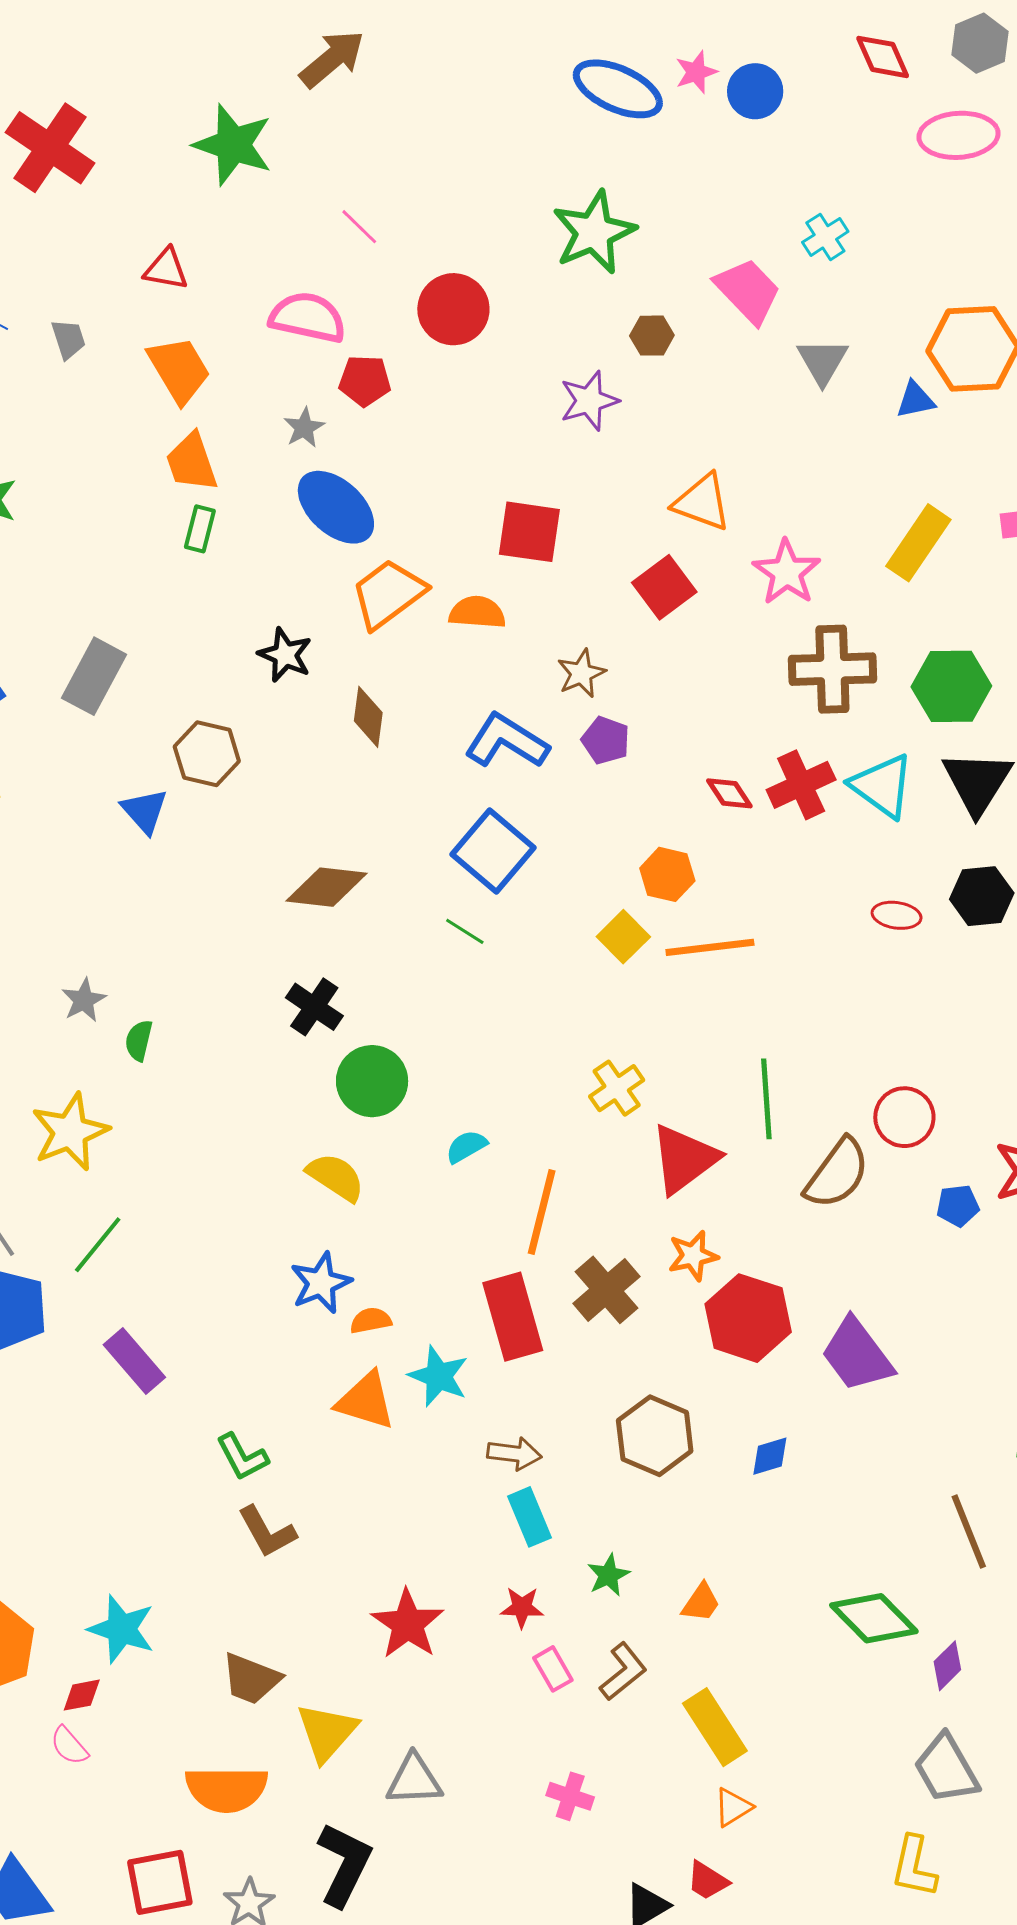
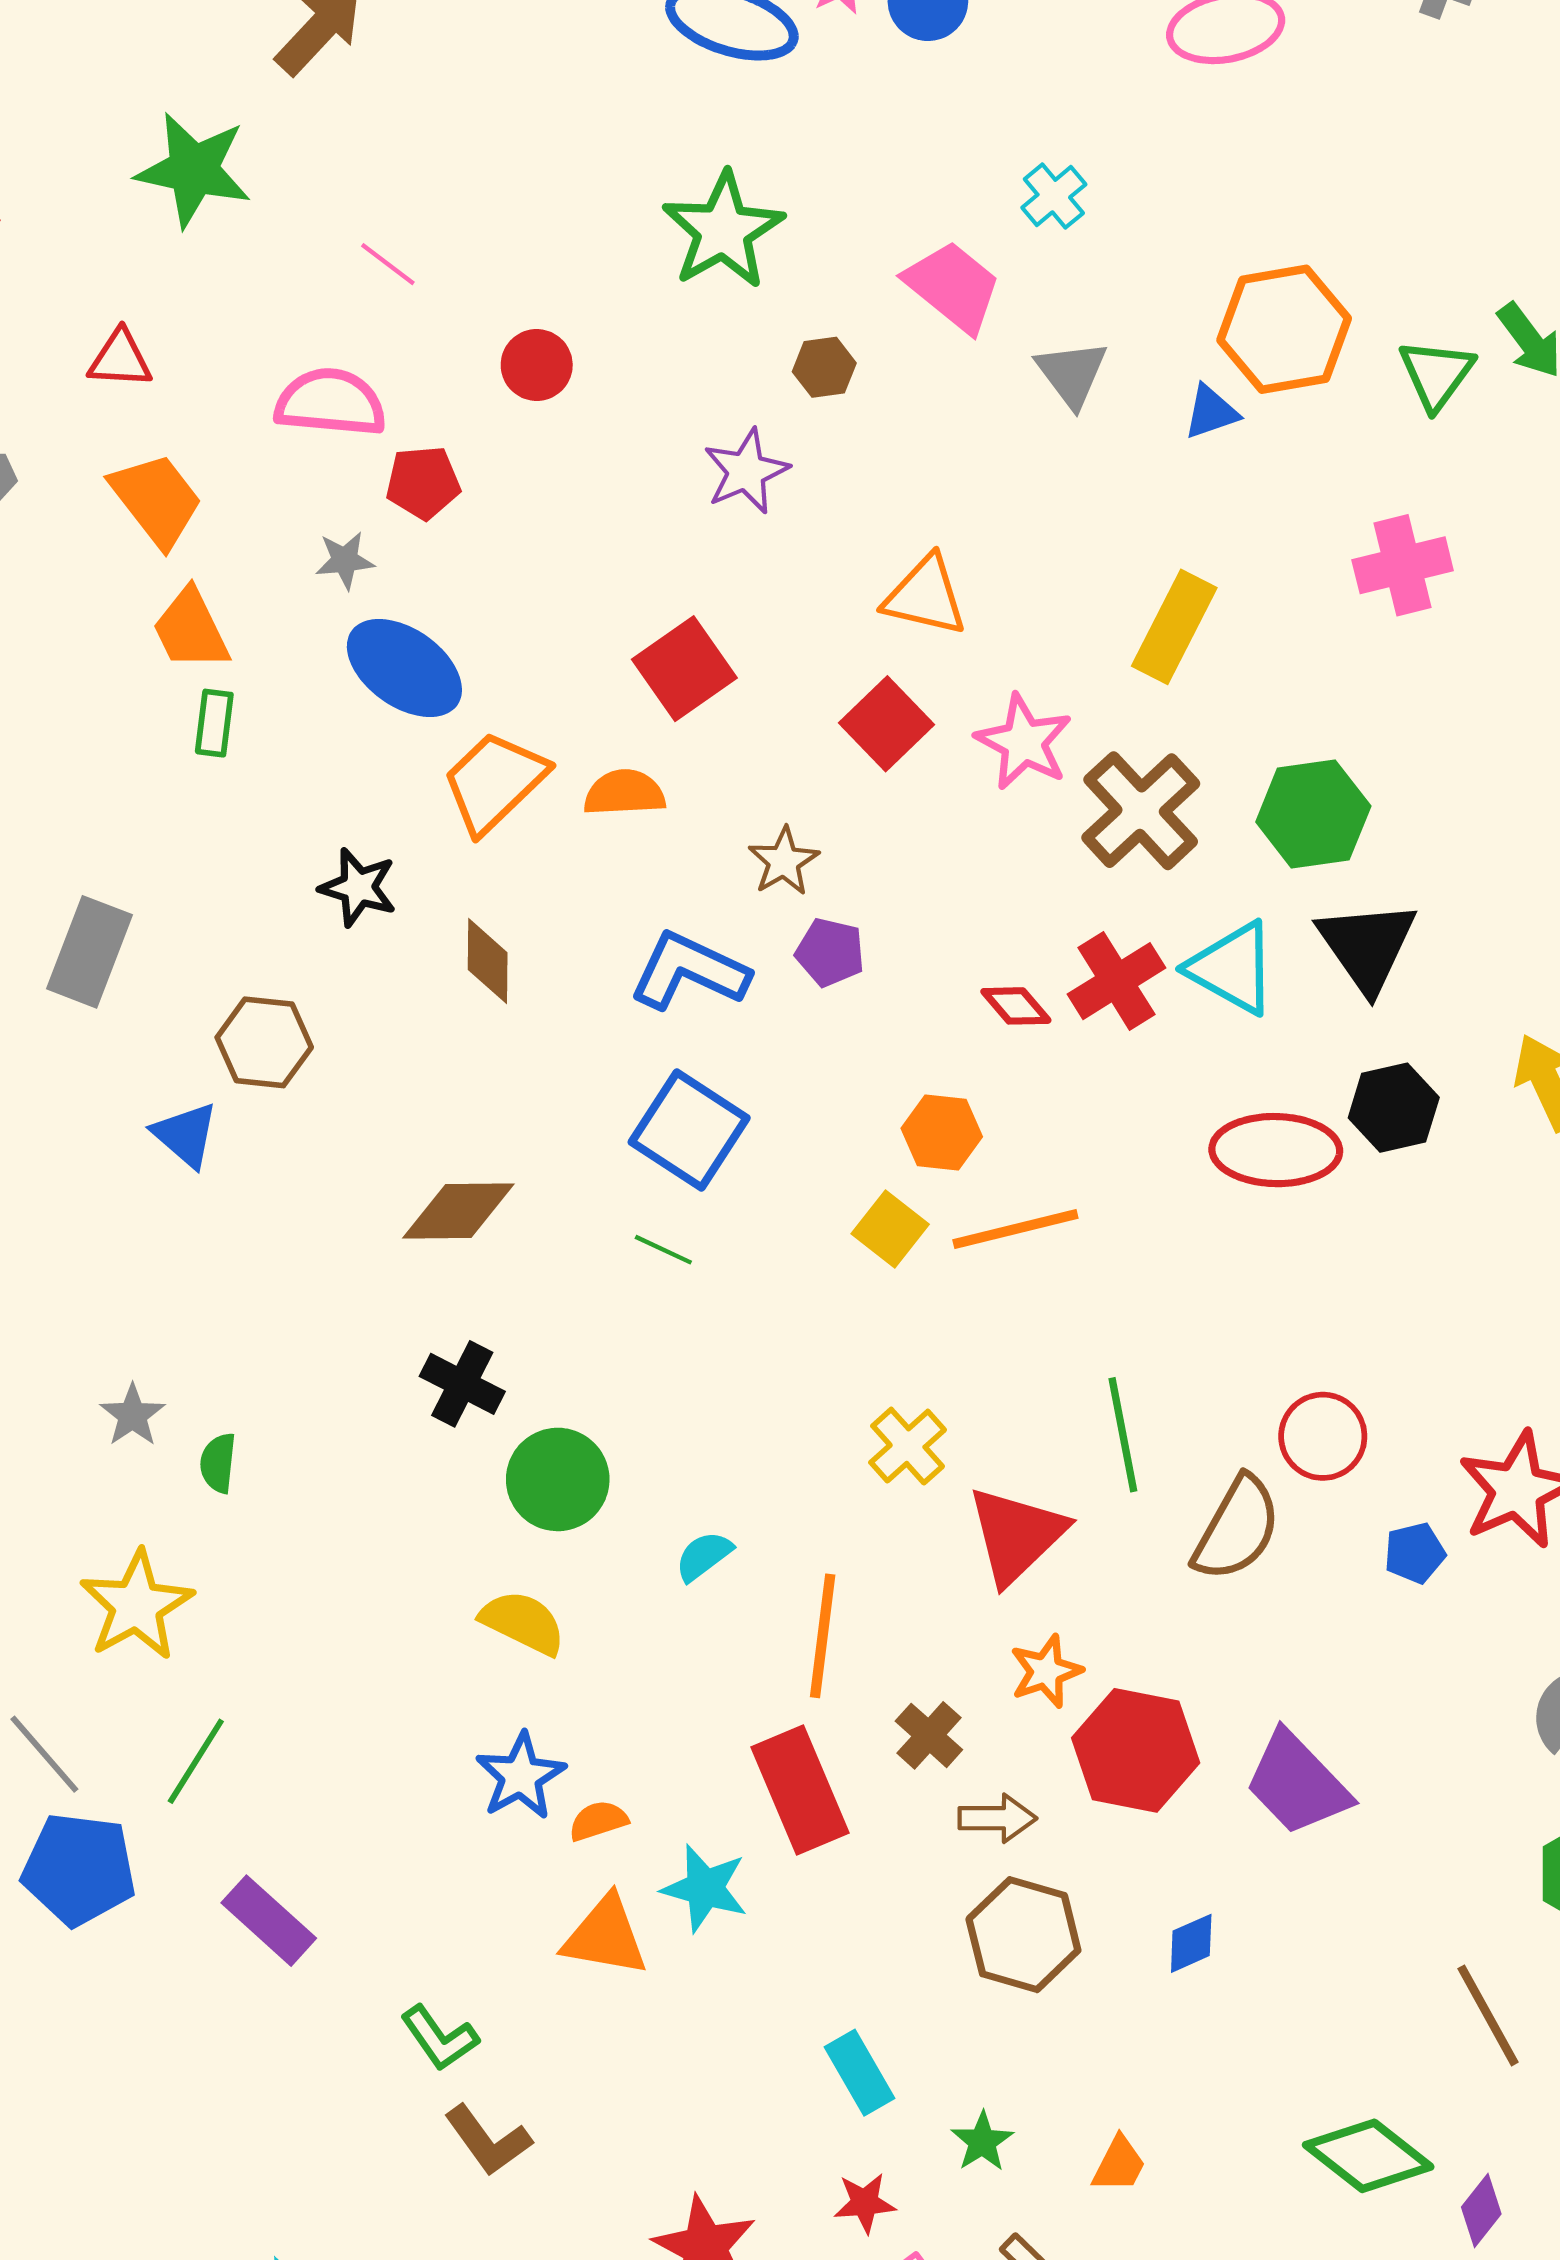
red circle: (453, 309) -> (537, 365), size x0.7
gray star: (304, 428) -> (345, 560), turned 30
red square: (529, 532) -> (684, 669), turned -36
yellow rectangle: (918, 543) -> (1174, 627), moved
pink star: (787, 572) -> (1024, 742), moved
brown cross: (832, 669) -> (1141, 811), turned -34
red ellipse: (897, 915) -> (1276, 1150), size x1.8
brown cross: (607, 1290) -> (929, 1735), size x0.7
brown arrow: (514, 1454) -> (997, 1818), moved

